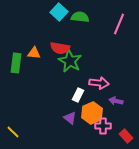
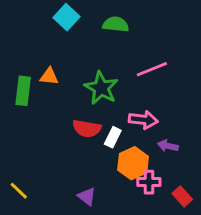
cyan square: (59, 12) -> (66, 17), moved
pink line: (119, 24) -> (152, 69), moved, turned 45
red semicircle: (60, 48) -> (87, 128), moved
purple triangle: (70, 118) -> (87, 196), moved

